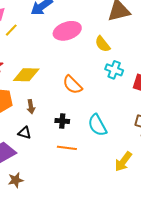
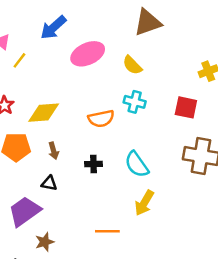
cyan cross: (114, 70) -> (135, 102), moved
orange semicircle: (72, 85) -> (101, 119), turned -50
orange line: (67, 148) -> (107, 231), moved
yellow arrow: (123, 162) -> (144, 203), moved

